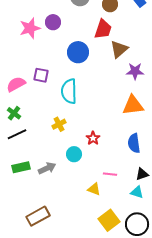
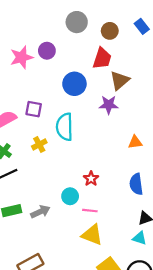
purple star: (135, 71) -> (109, 105), moved
orange triangle: (133, 105) -> (135, 142), size x0.6
yellow cross: (59, 124) -> (39, 144), moved
pink line: (110, 174) -> (90, 211), moved
yellow triangle: (94, 189) -> (92, 235), size x1.5

